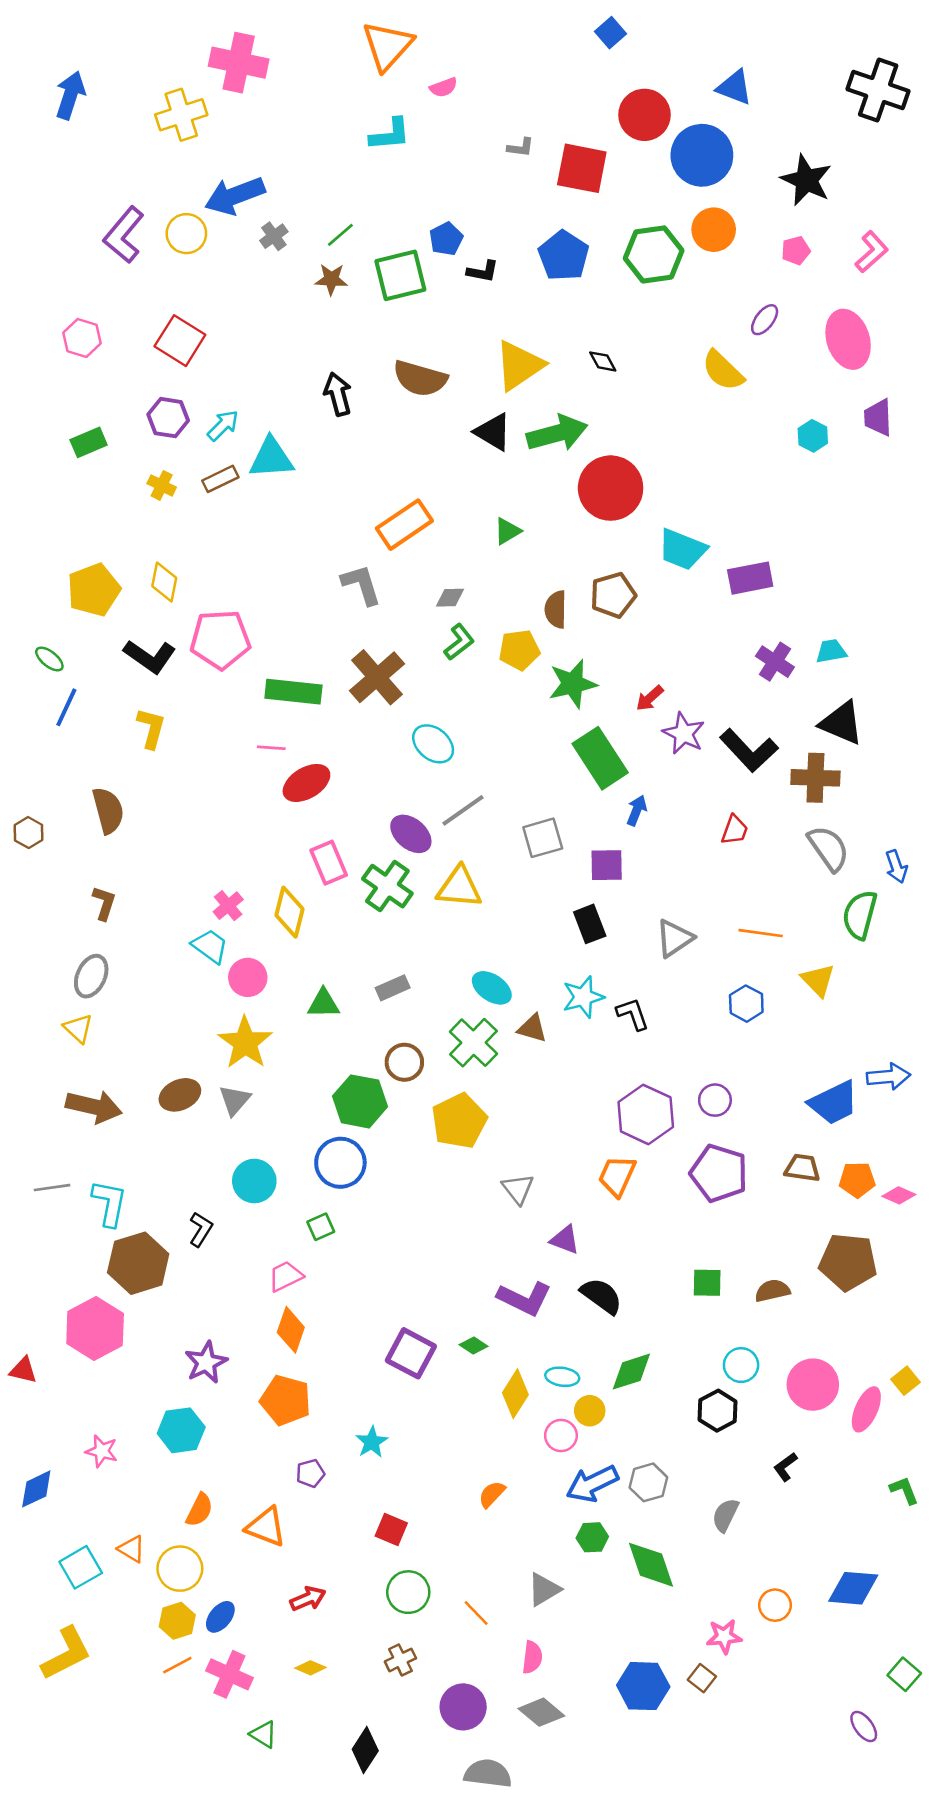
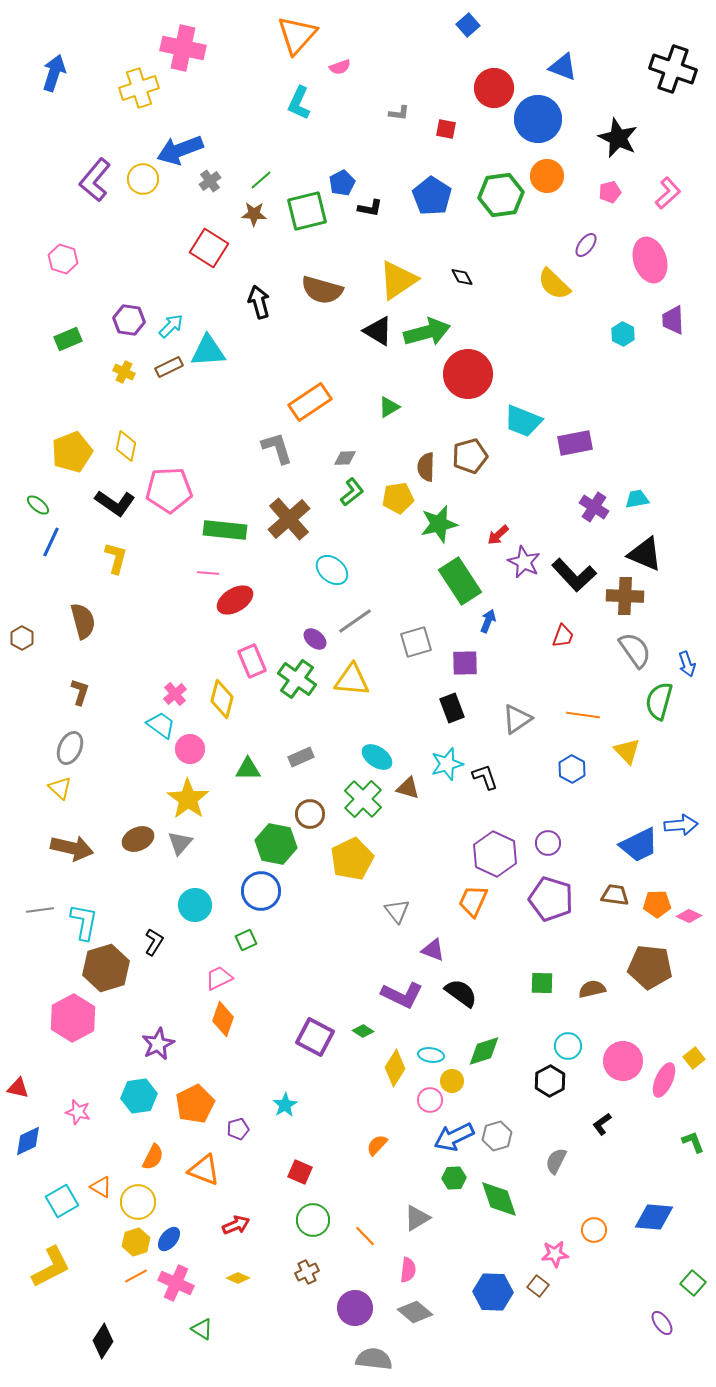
cyan L-shape: (390, 134) -> (299, 103), turned 120
red square: (582, 168) -> (446, 129), size x0.5
red square: (180, 341) -> (209, 248), moved
purple ellipse: (411, 834) -> (315, 639), size x0.7
red triangle: (23, 1370) -> (18, 1088), moved
orange pentagon: (286, 1400) -> (195, 1104), moved, turned 30
black diamond: (365, 1750) -> (103, 1341), moved

